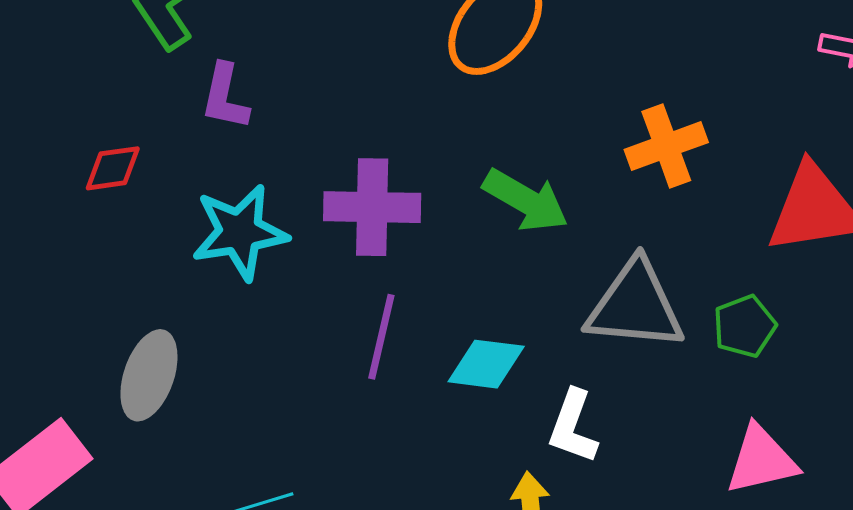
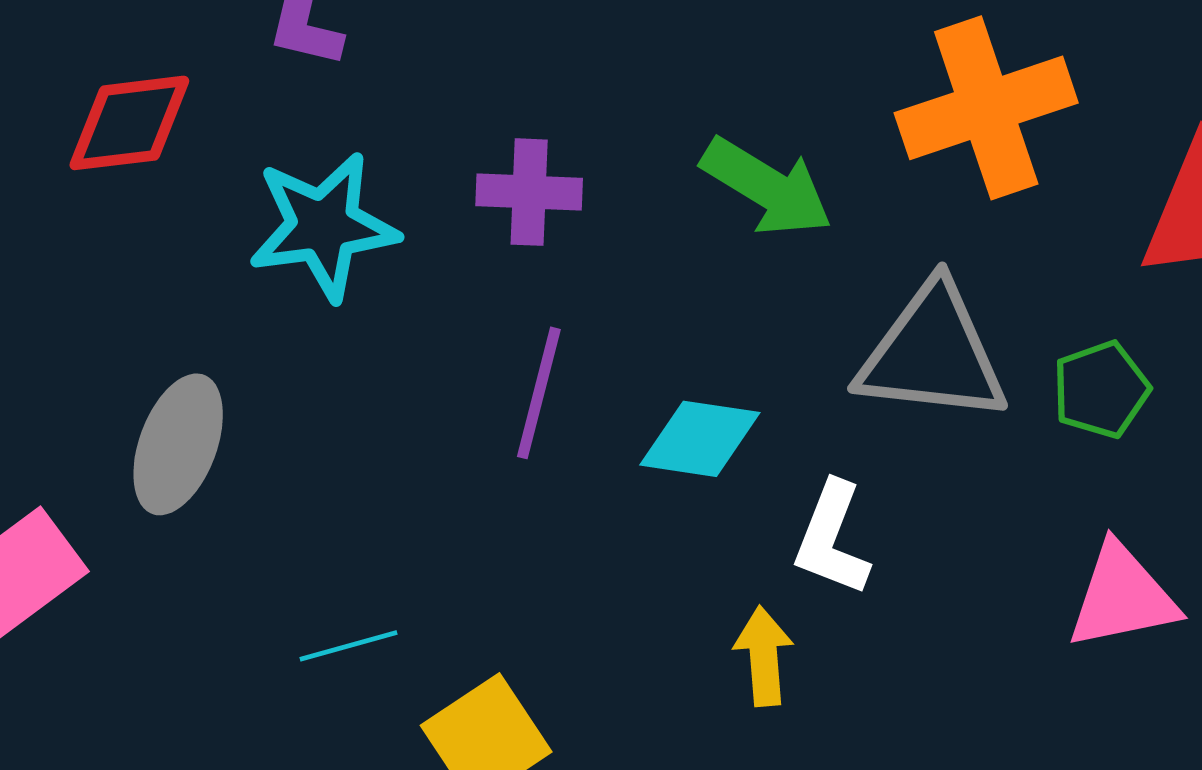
orange cross: (666, 146) -> (986, 108), size x1.4
red diamond: (113, 168) -> (129, 123), size x1.4
purple cross: (372, 207) -> (529, 192), size x0.7

